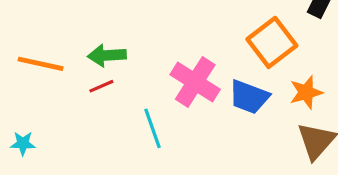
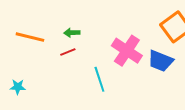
green arrow: (107, 55) -> (72, 33), size x0.7

